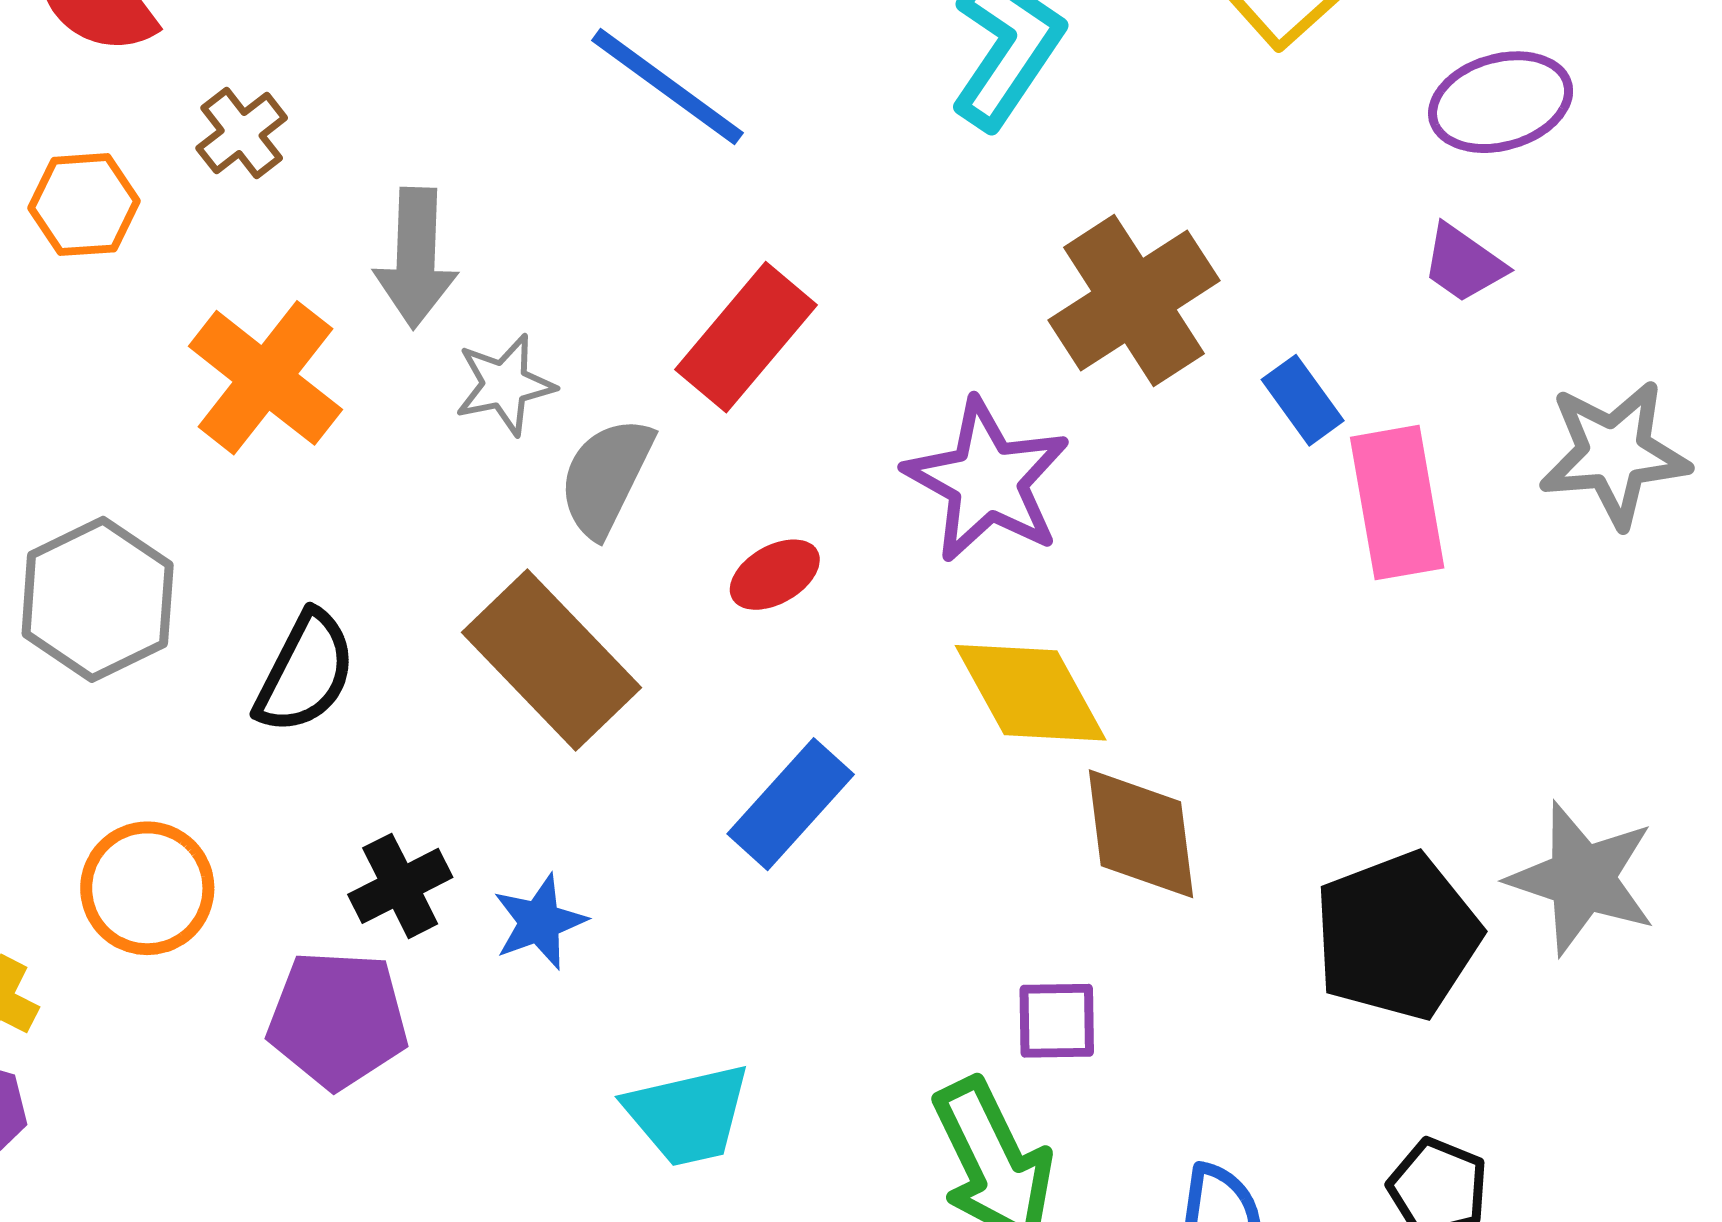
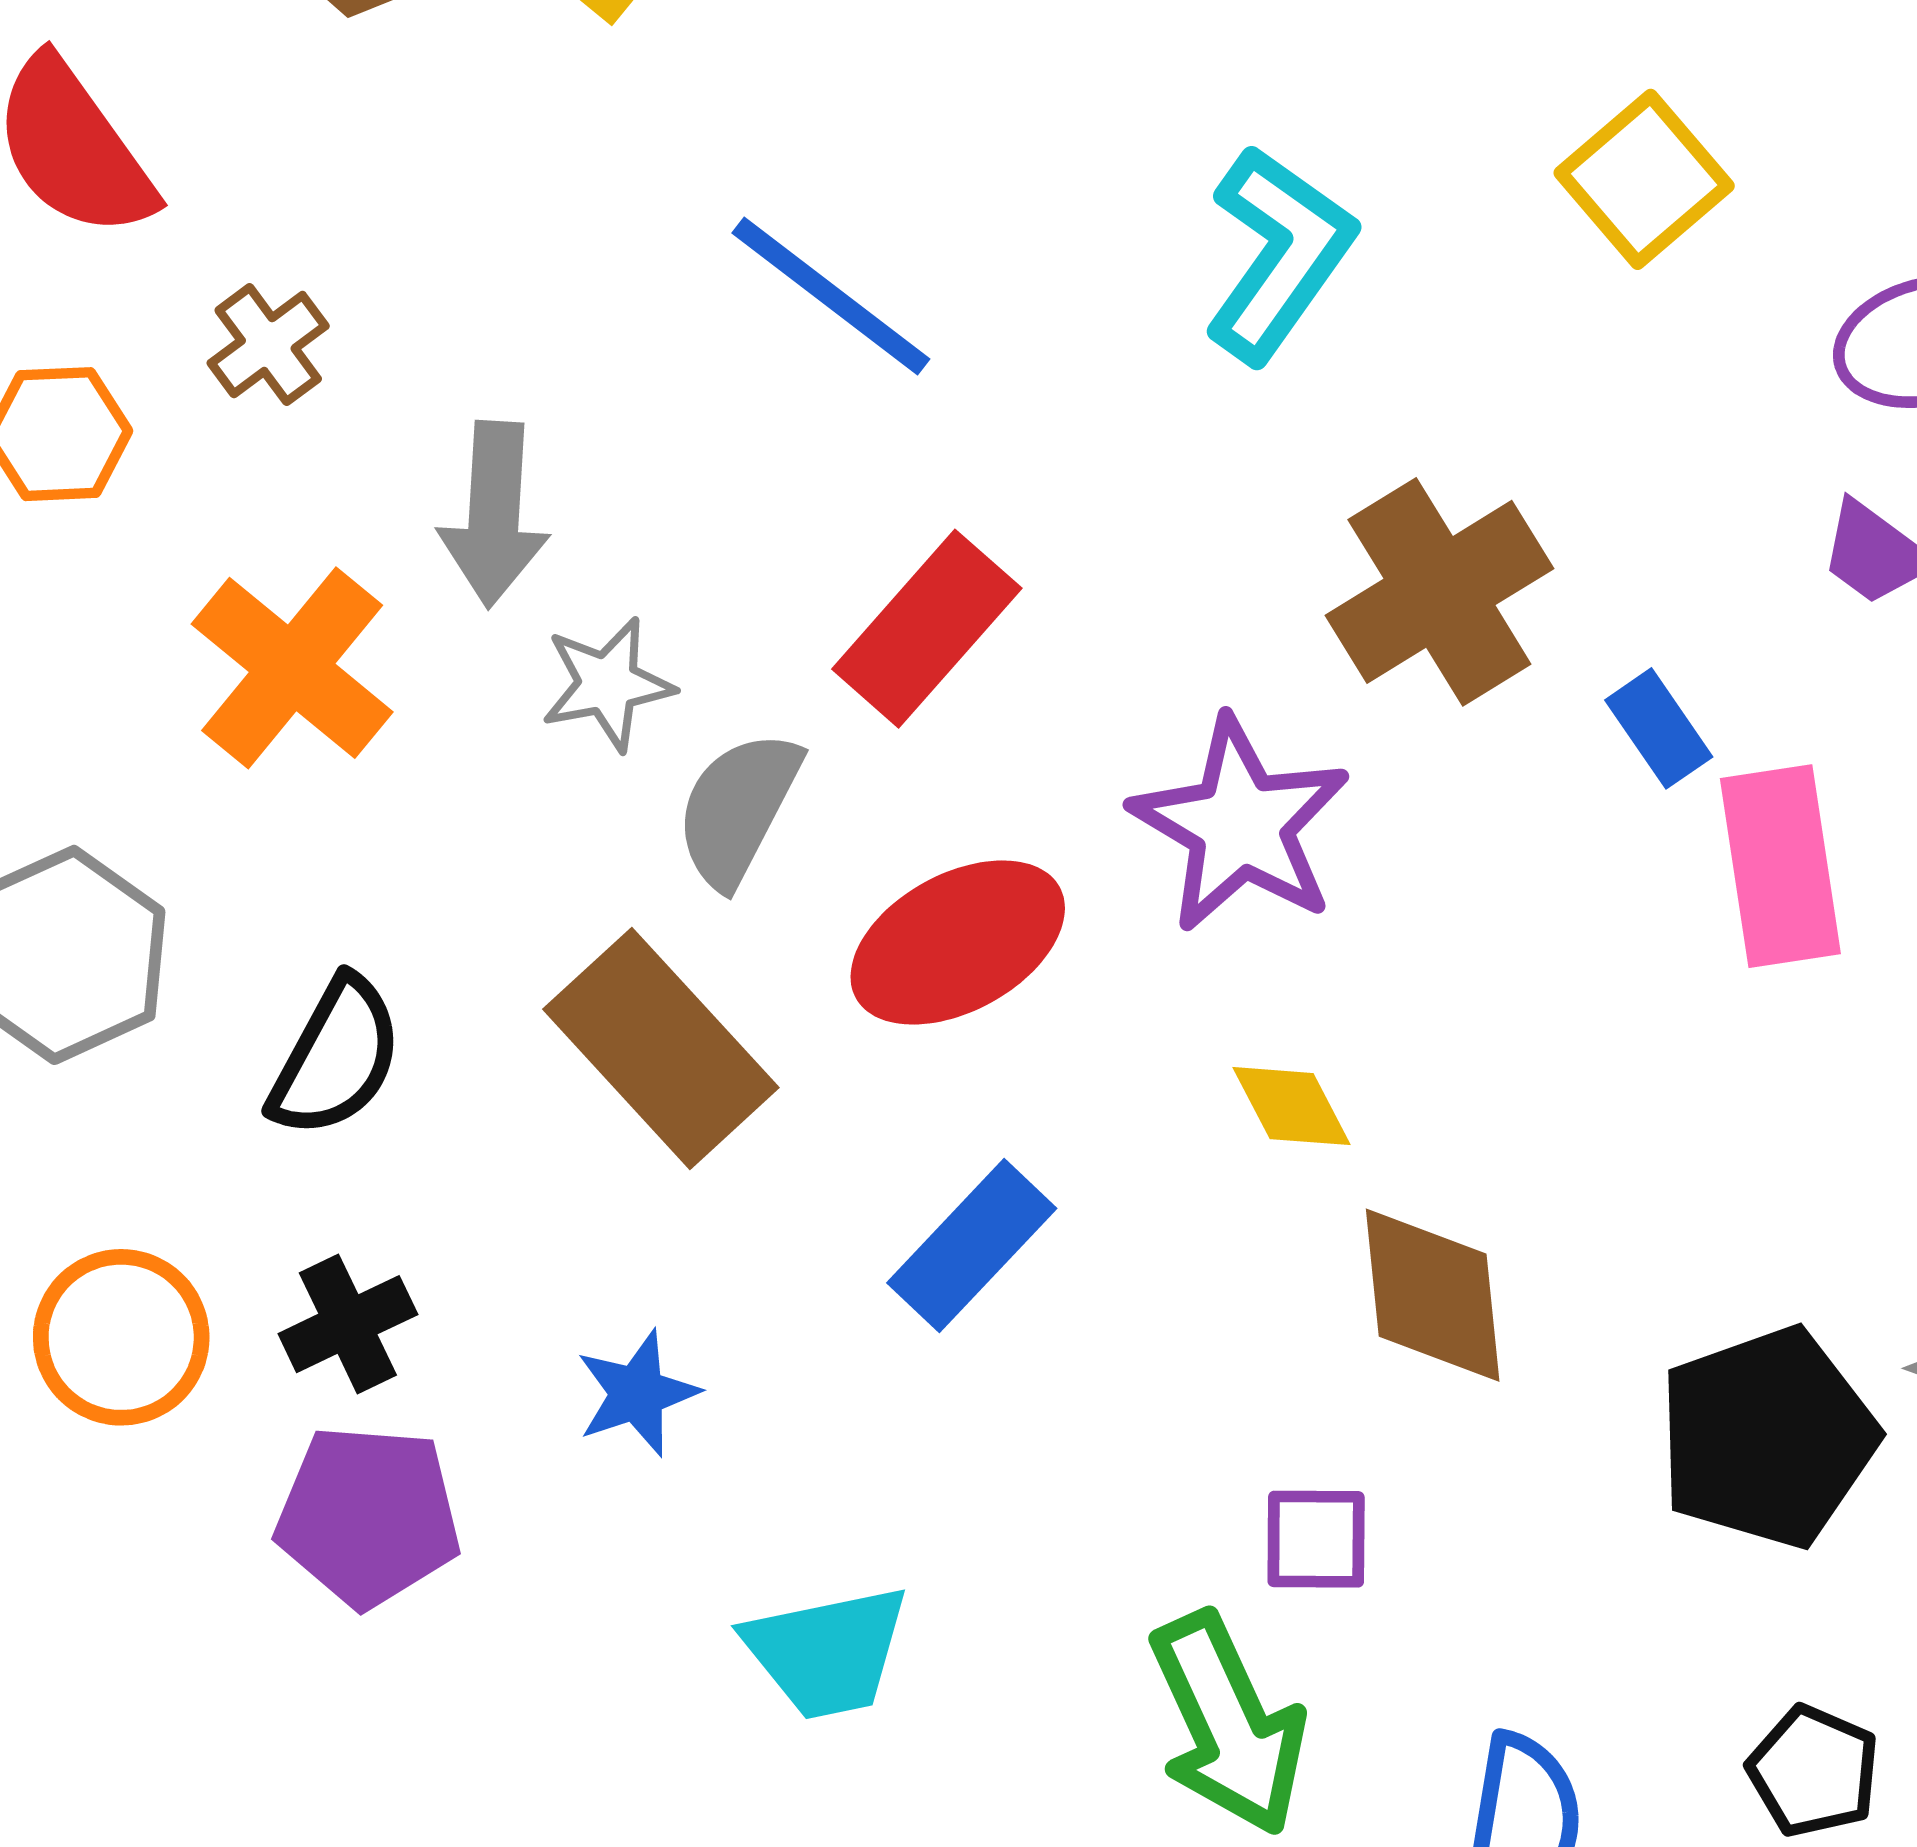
red ellipse: (775, 575) -> (958, 943), size x1.8
yellow diamond: (1031, 693) -> (1292, 1106), size x0.6
black cross: (400, 886) -> (348, 1324), moved

